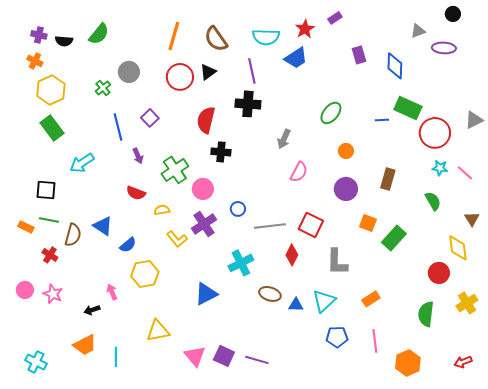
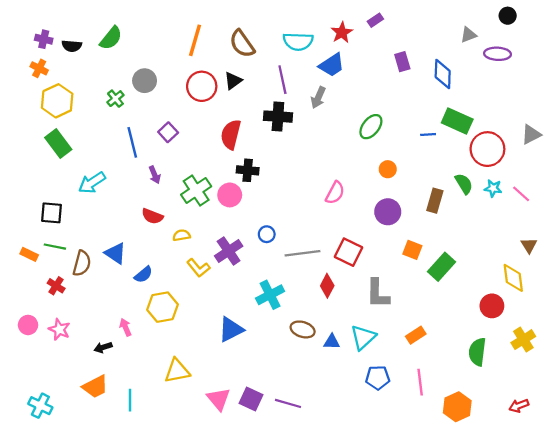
gray arrow: (284, 139) -> (318, 97), moved
pink circle: (203, 189) -> (230, 195), moved
green semicircle: (433, 201) -> (464, 184), moved

